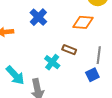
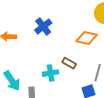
cyan cross: (52, 62) -> (51, 73), turned 35

